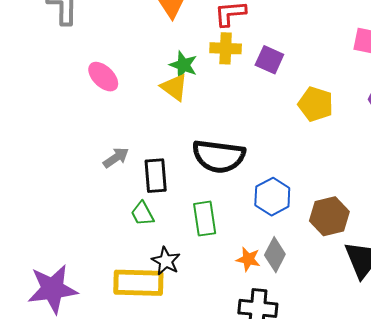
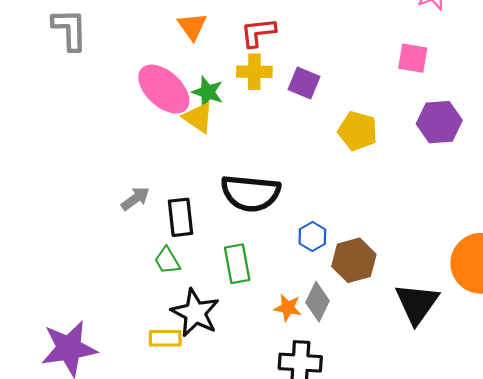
pink ellipse: (103, 77) -> (164, 89), moved, size x1.5
blue hexagon: (272, 197) -> (312, 236), size x0.7
brown hexagon: (329, 216) -> (354, 260), moved
black star: (166, 261) -> (195, 313), size x1.5
yellow rectangle: (138, 283) -> (165, 338), size x0.6

